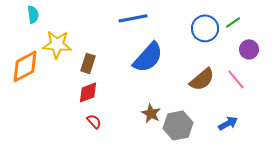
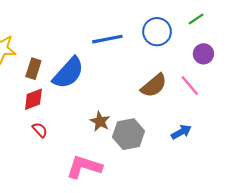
blue line: (133, 18) -> (107, 39), moved
green line: (233, 22) -> (196, 19), moved
blue semicircle: (148, 57) -> (68, 73), moved

